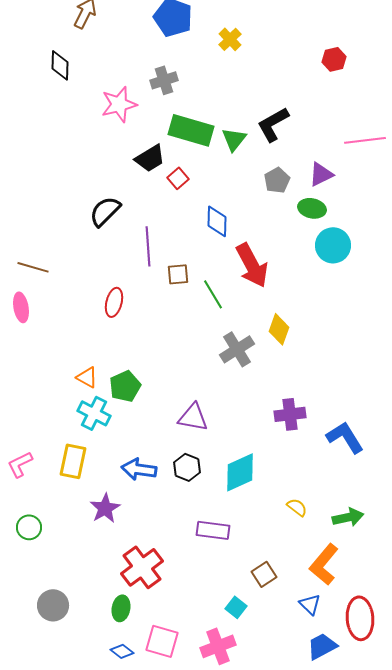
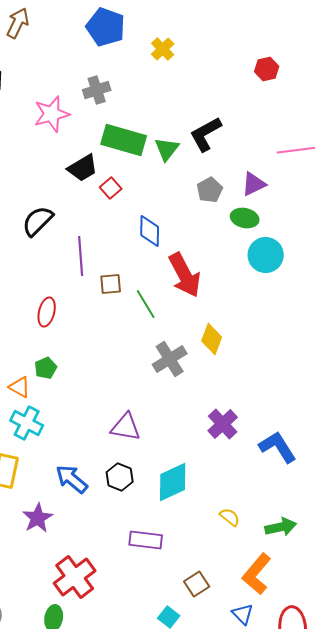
green pentagon: (125, 386) -> (46, 368), moved, size x0.7
purple cross: (290, 414) -> (223, 424), turned -36
blue arrow: (139, 469) -> (72, 479), turned 32

